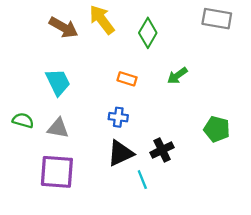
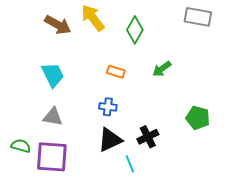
green semicircle: (23, 120) -> (21, 146), moved

